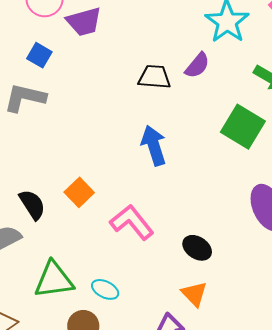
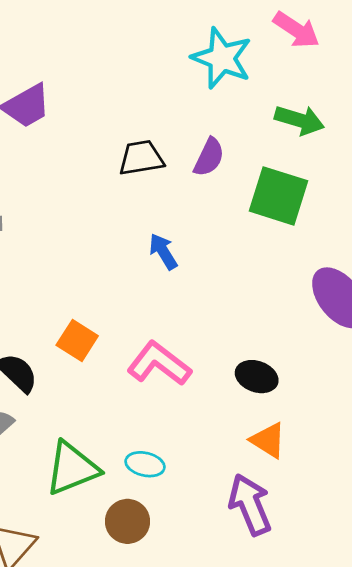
purple semicircle: (197, 65) -> (209, 157), moved
blue arrow: (154, 145) -> (163, 251), size x0.7

